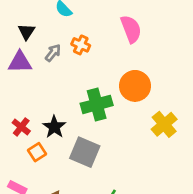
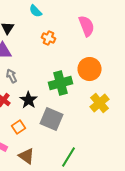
gray arrow: (53, 53) -> (12, 76), moved, turned -64
yellow cross: (164, 124) -> (100, 103), moved
orange square: (37, 152) -> (18, 127), moved

